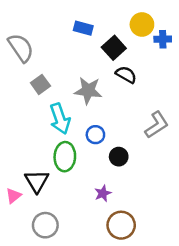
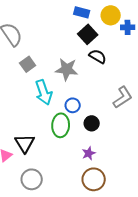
blue rectangle: (83, 28) -> (82, 12), moved
green ellipse: (65, 157) -> (61, 125), moved
purple star: (103, 193) -> (89, 153), moved

